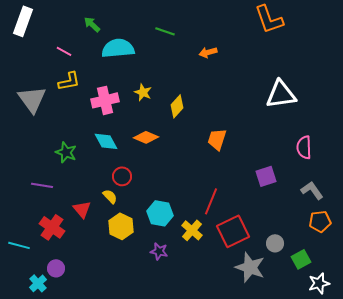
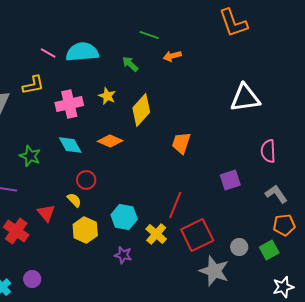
green arrow: (92, 24) -> (130, 64), moved
green line: (165, 31) -> (149, 35), moved
pink line: (64, 51) -> (48, 53), moved
yellow diamond: (177, 106) -> (141, 110), size x1.4
green square: (301, 259) -> (269, 250), moved
purple circle: (56, 268) -> (32, 279), moved

